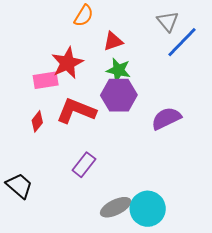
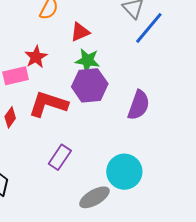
red star: (67, 63) -> (36, 57), size x0.7
purple semicircle: (166, 118) -> (139, 105), turned 140
cyan circle: (148, 209) -> (124, 172), moved

